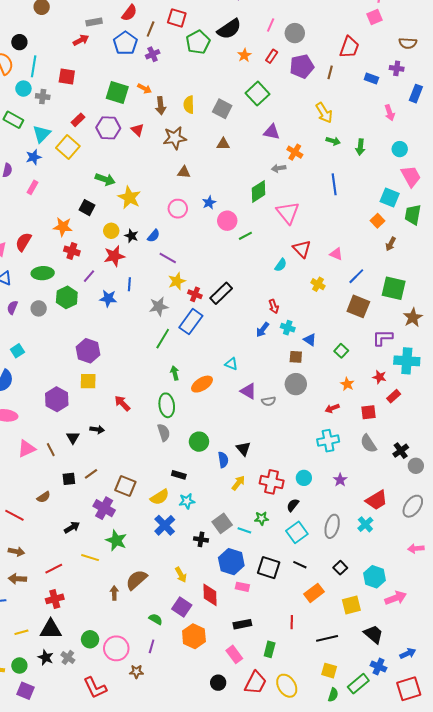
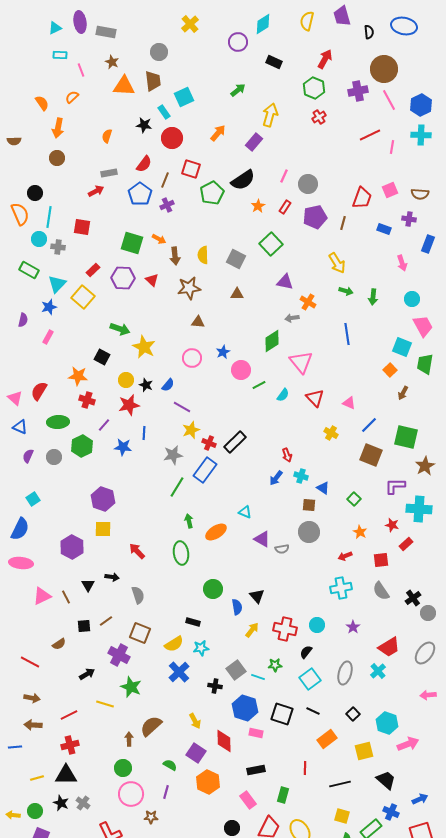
pink square: (374, 17) -> (390, 190), moved
cyan semicircle: (281, 265) -> (283, 395), moved
gray semicircle: (164, 433) -> (138, 595), moved
green circle: (90, 639) -> (123, 768), moved

